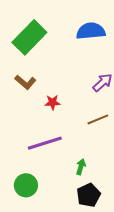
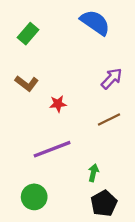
blue semicircle: (91, 31) -> (95, 23), turned 44
green rectangle: (29, 37) -> (28, 34), size x0.6

